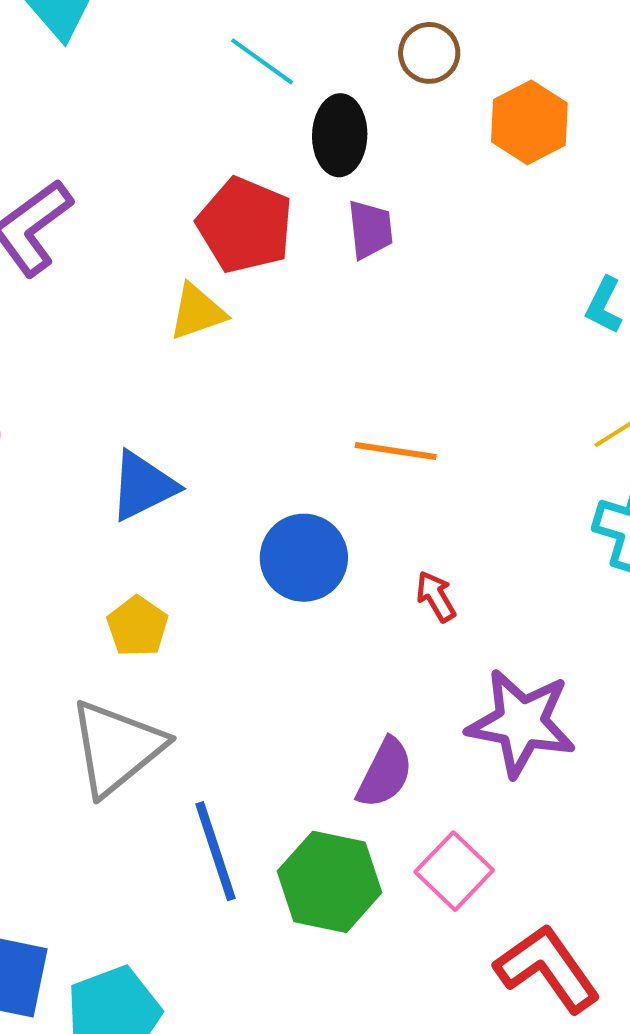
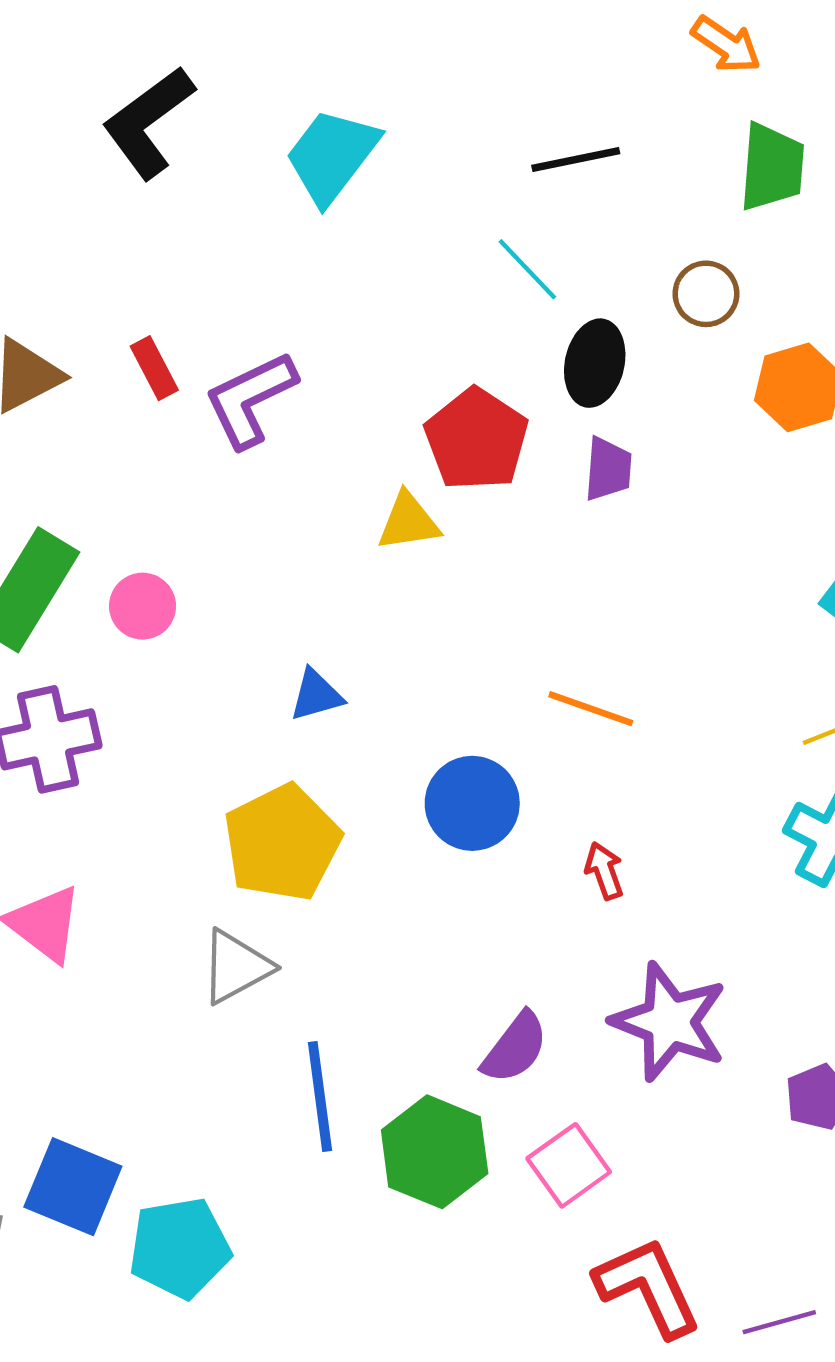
blue triangle: (143, 486) -> (316, 695), size x0.7
yellow pentagon: (137, 626) -> (282, 843), size x1.8
gray triangle: (117, 747) -> (236, 967), size x0.7

